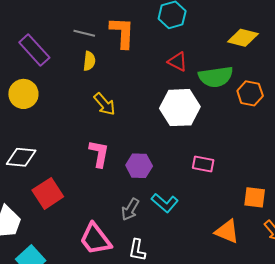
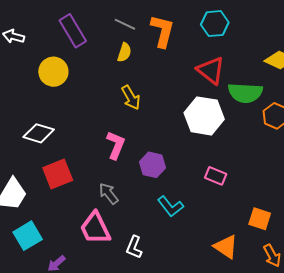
red triangle: (178, 62) -> (211, 70), size x1.4
gray arrow: (130, 209) -> (109, 194), moved, turned 100

